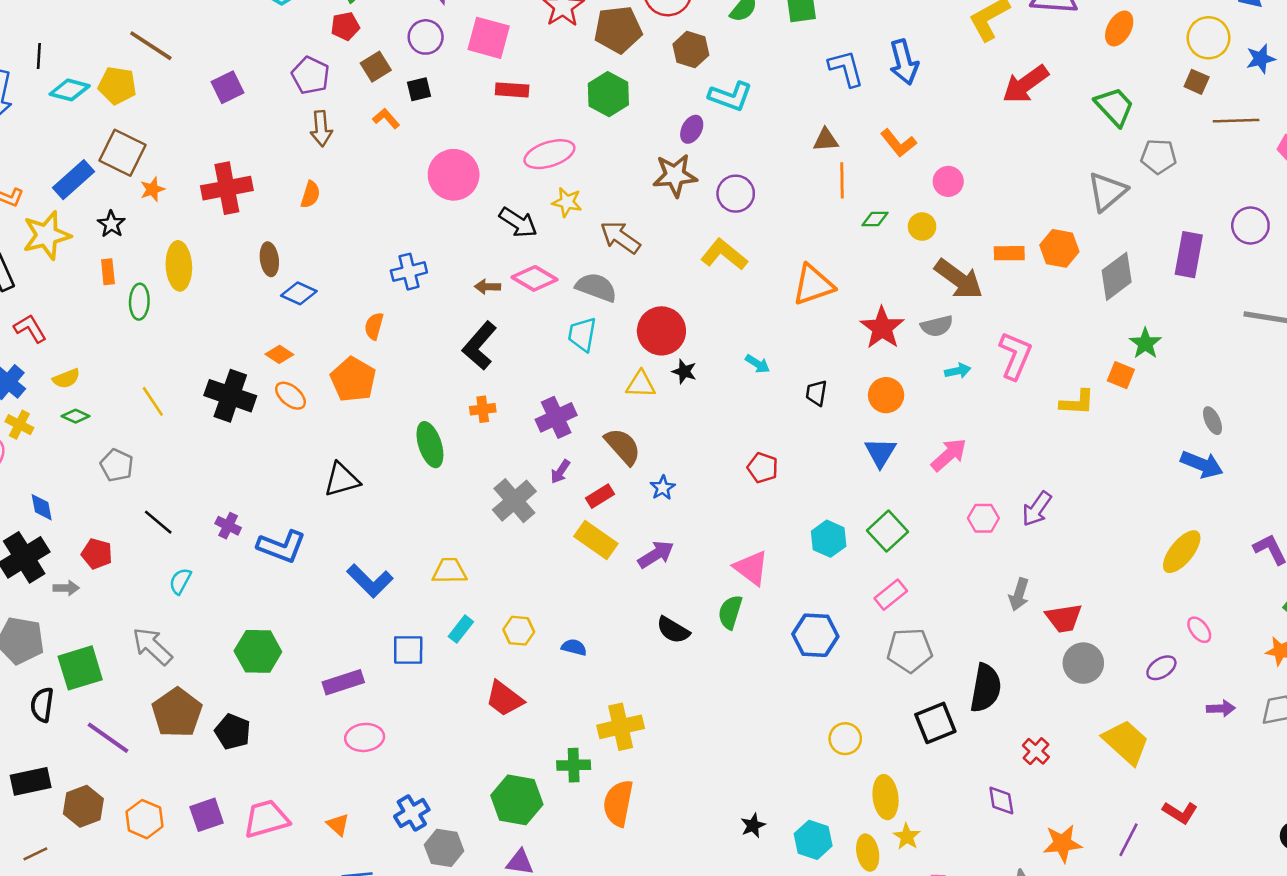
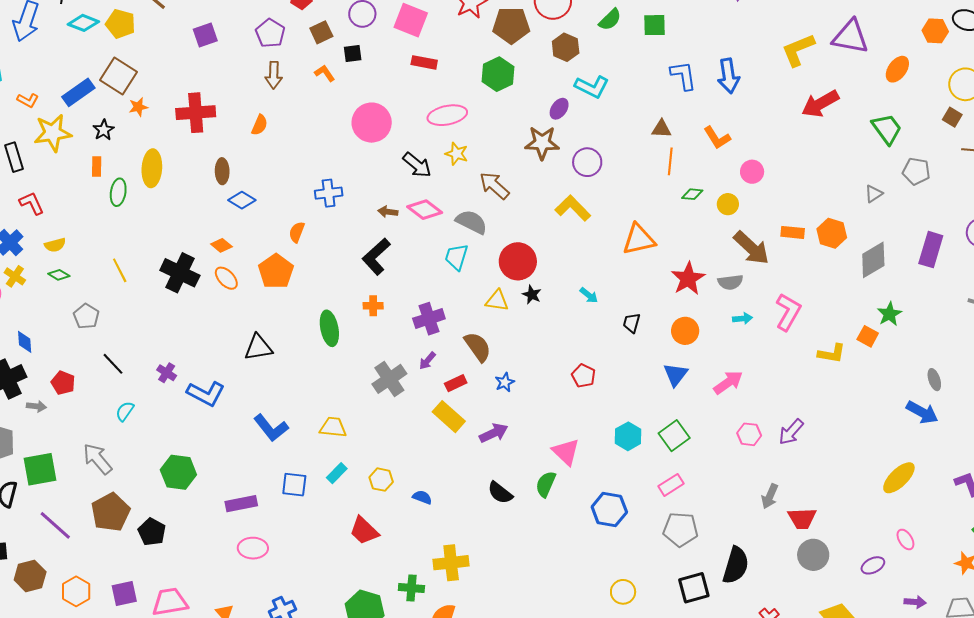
gray triangle: (1107, 192) -> (874, 194), size x0.6

